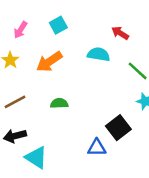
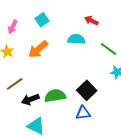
green semicircle: (59, 103) -> (55, 96), moved, size x1.5
black square: (118, 128) -> (87, 90), moved
black arrow: (15, 136) -> (30, 99), moved

